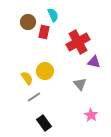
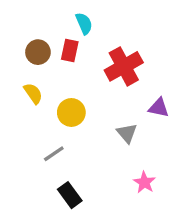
brown circle: (28, 22) -> (38, 52), moved
purple triangle: (94, 62) -> (159, 108), moved
yellow semicircle: (27, 78) -> (33, 93), moved

